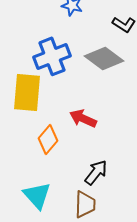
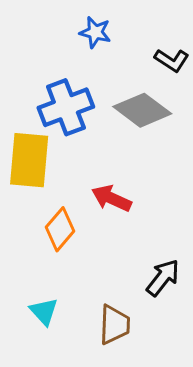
black arrow: (96, 172) -> (163, 278), moved
cyan triangle: (37, 195) -> (44, 311), size x0.7

